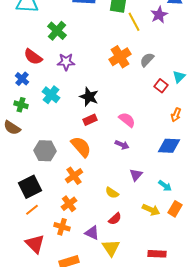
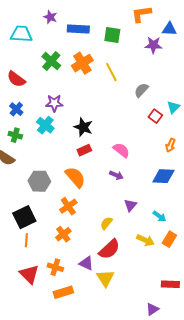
purple star: (159, 15) -> (153, 45), turned 30
yellow line: (134, 22) -> (111, 72), moved
red semicircle: (33, 57) -> (16, 79), moved
orange cross: (120, 57) -> (82, 63), moved
purple star: (66, 62) -> (54, 103), moved
yellow semicircle: (112, 193) -> (106, 223), turned 96
orange line: (32, 210) -> (26, 240), turned -48
red semicircle: (115, 219) -> (109, 249), size x1.6
orange cross: (62, 227) -> (55, 267), moved
red rectangle: (157, 254) -> (170, 284), moved

